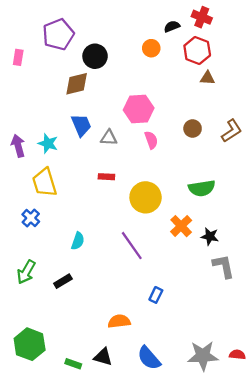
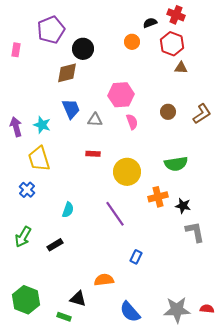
orange cross: (181, 226) -> (158, 197), turned 30
black triangle: (103, 357) -> (78, 299), moved

